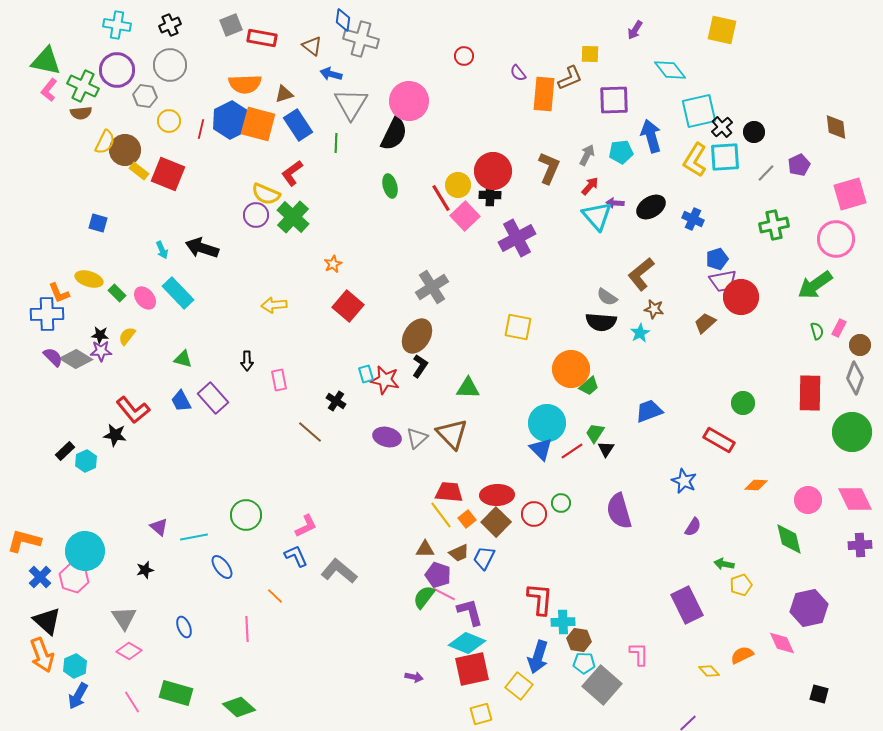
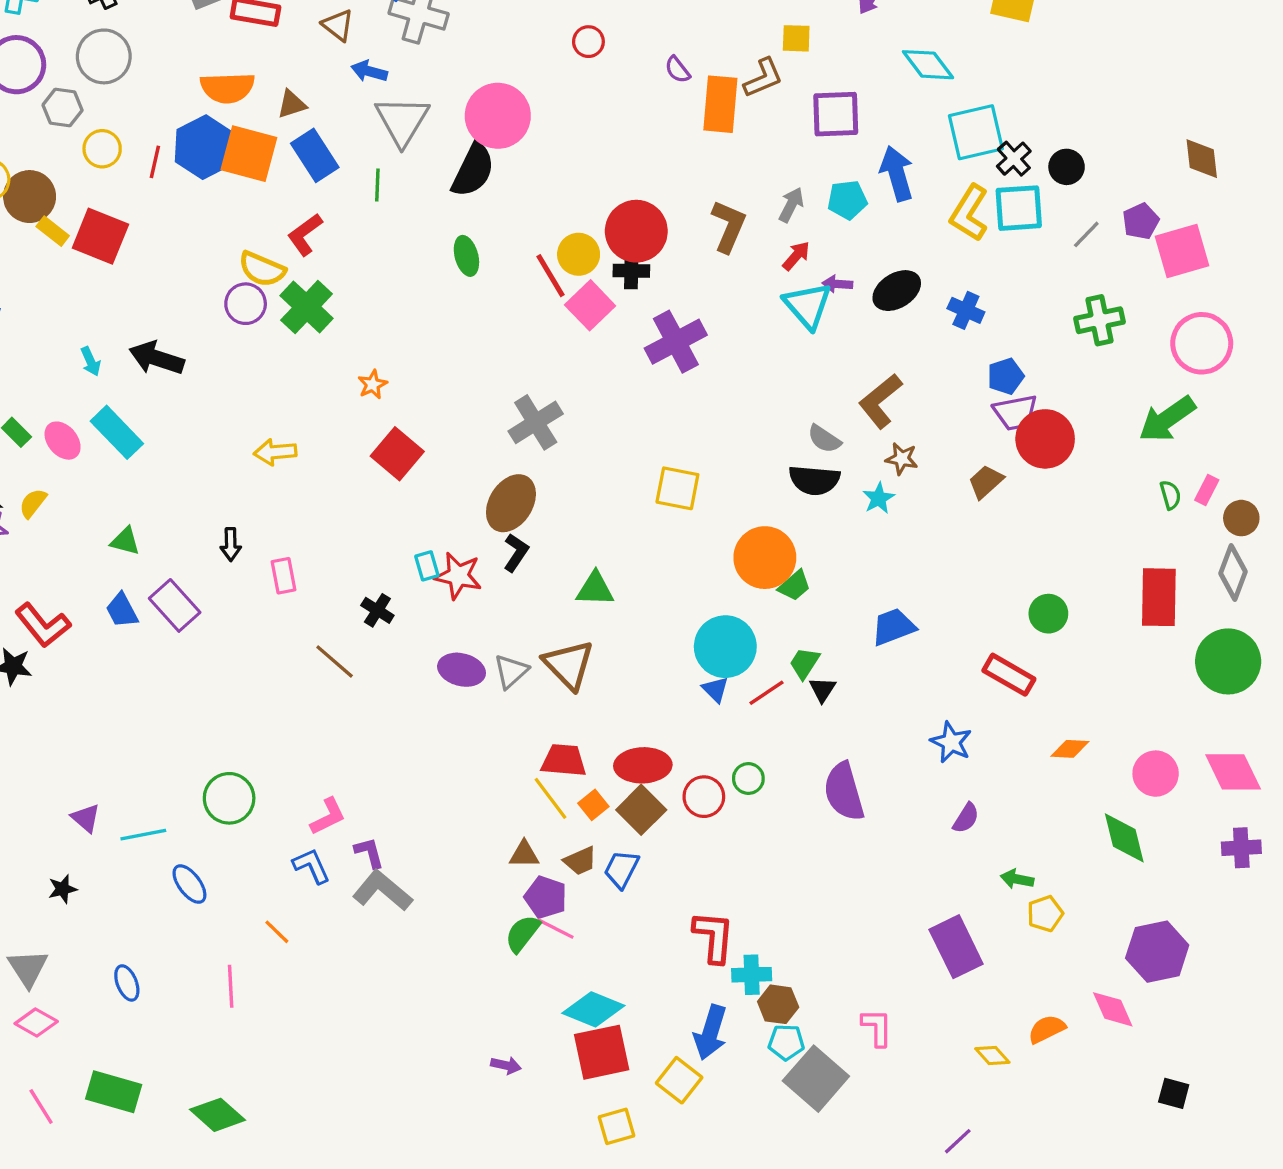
pink square: (850, 194) -> (1182, 251), moved
blue triangle: (541, 449) -> (715, 689), size x0.7
purple L-shape: (470, 612) -> (369, 853), moved, size x0.7

